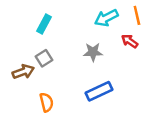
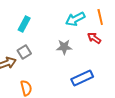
blue rectangle: (99, 91) -> (82, 78), moved

